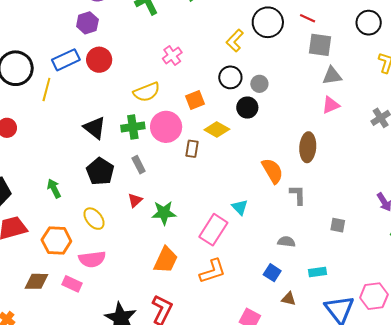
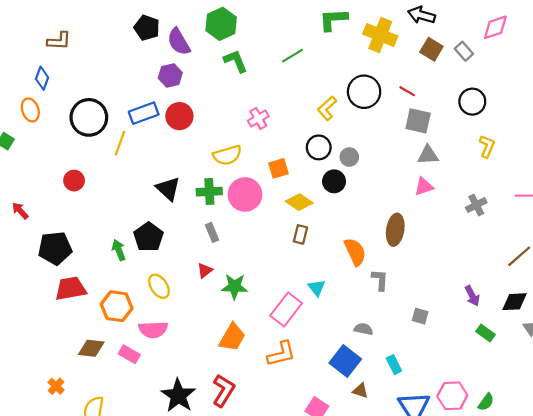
brown rectangle: (192, 149) -> (300, 234), moved
black pentagon: (100, 171) -> (148, 237), moved
cyan rectangle: (317, 272) -> (394, 365), turned 66
blue square: (272, 273) -> (345, 361), size x1.6

